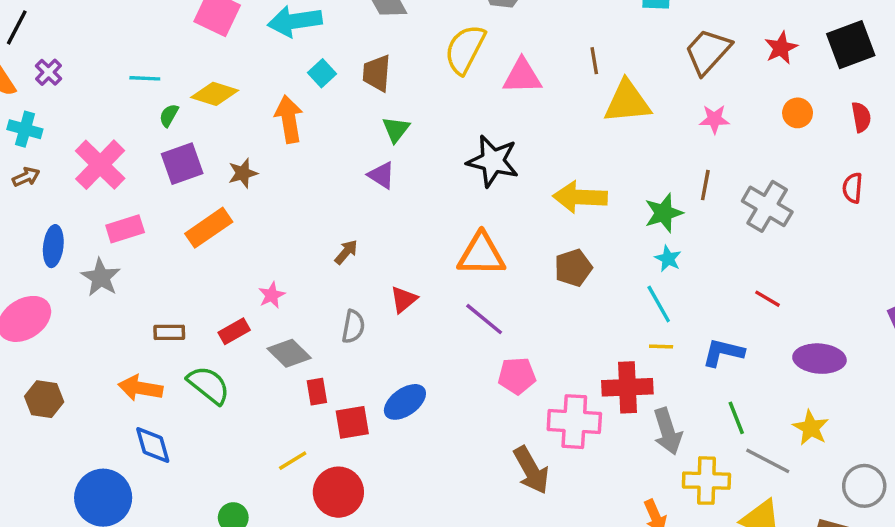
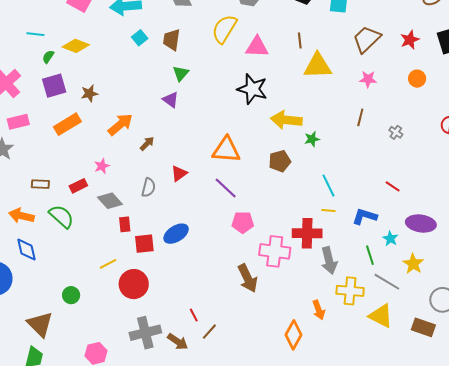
orange arrow: (289, 119) -> (120, 124), moved, turned 56
black star: (493, 161) -> (252, 89), moved
gray cross: (767, 206) -> (396, 132), size x0.5
green star: (664, 213) -> (312, 139), moved, size x0.7
cyan star: (668, 259) -> (390, 239), moved

